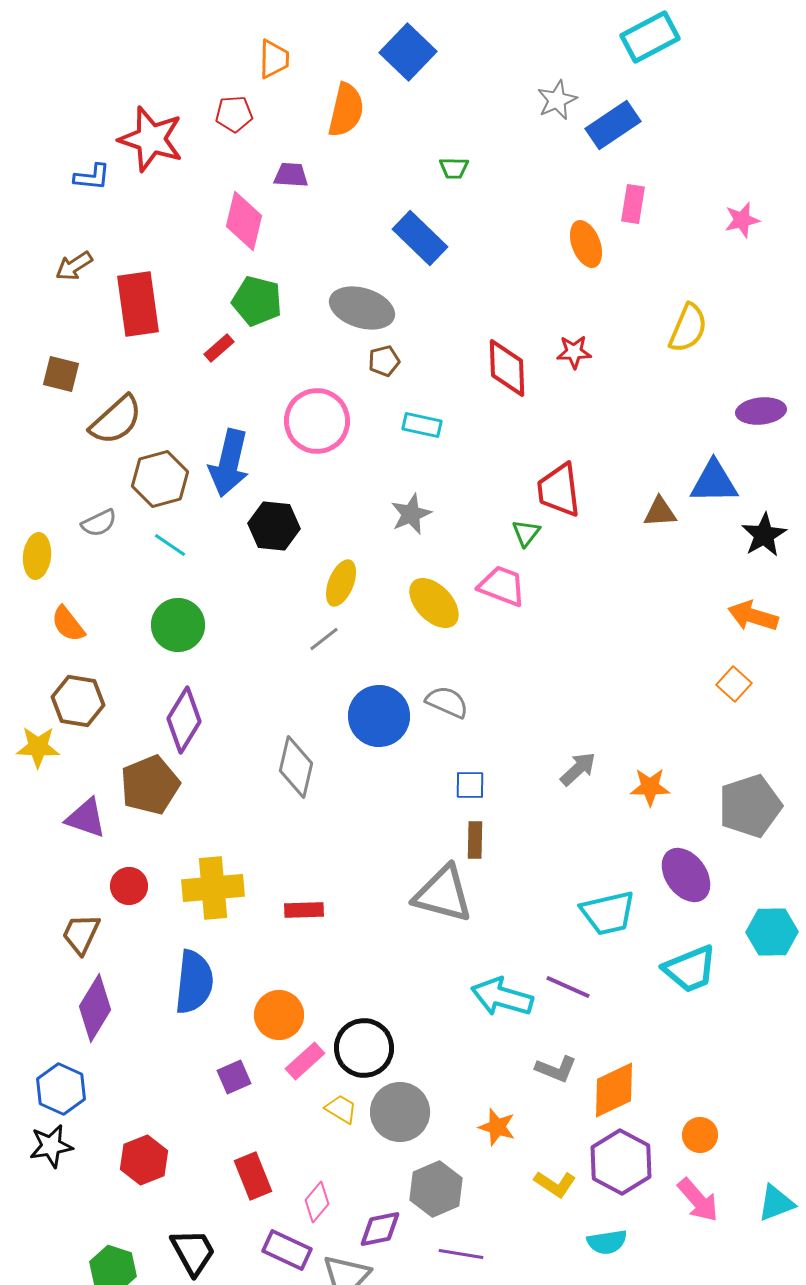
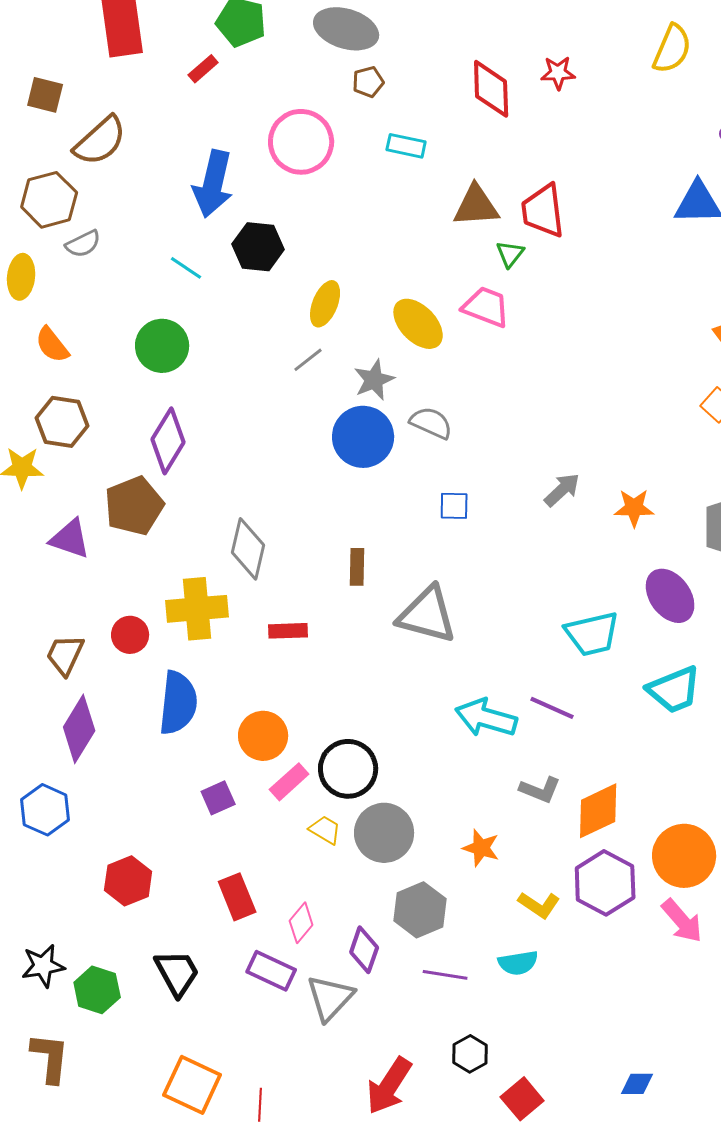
brown hexagon: (160, 479) -> (49, 200), moved
brown triangle: (660, 512) -> (476, 206), moved, size x1.4
gray star: (411, 514) -> (374, 380), moved
cyan line: (170, 545) -> (186, 268), moved
gray diamond: (296, 767) -> (248, 549), moved
brown rectangle: (475, 840) -> (357, 567), moved
red circle: (129, 886) -> (130, 635), moved
orange circle: (700, 1135) -> (684, 856), size x1.8
black star: (51, 1146) -> (43, 966), moved
purple diamond: (380, 1229) -> (364, 950), turned -60
cyan semicircle: (607, 1242) -> (518, 963), moved

